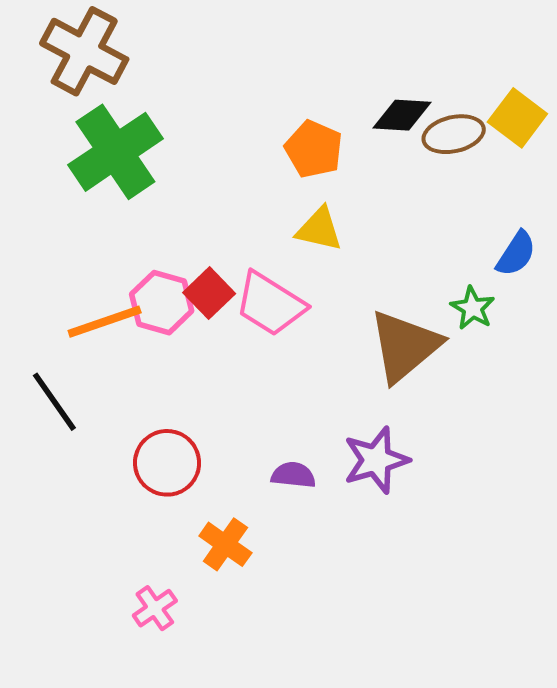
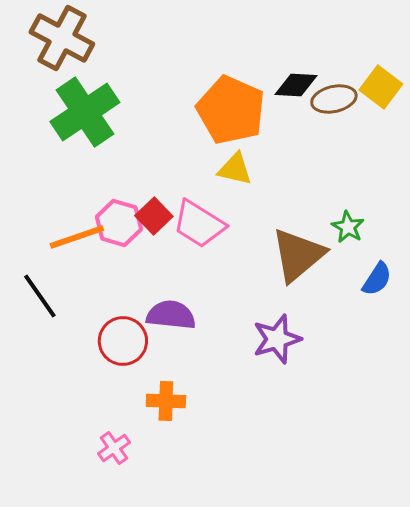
orange pentagon: (314, 149) -> (231, 110), size x1.6
blue semicircle: (516, 254) -> (377, 279), moved
purple semicircle: (293, 475) -> (171, 315), moved, size x1.5
orange cross: (225, 544) -> (166, 401), turned -33

